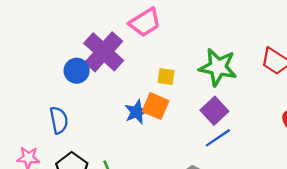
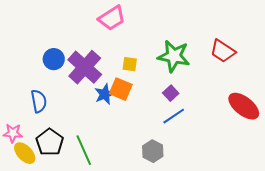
purple cross: (104, 52) -> (85, 67), moved
purple square: (214, 111) -> (171, 93), size x0.7

